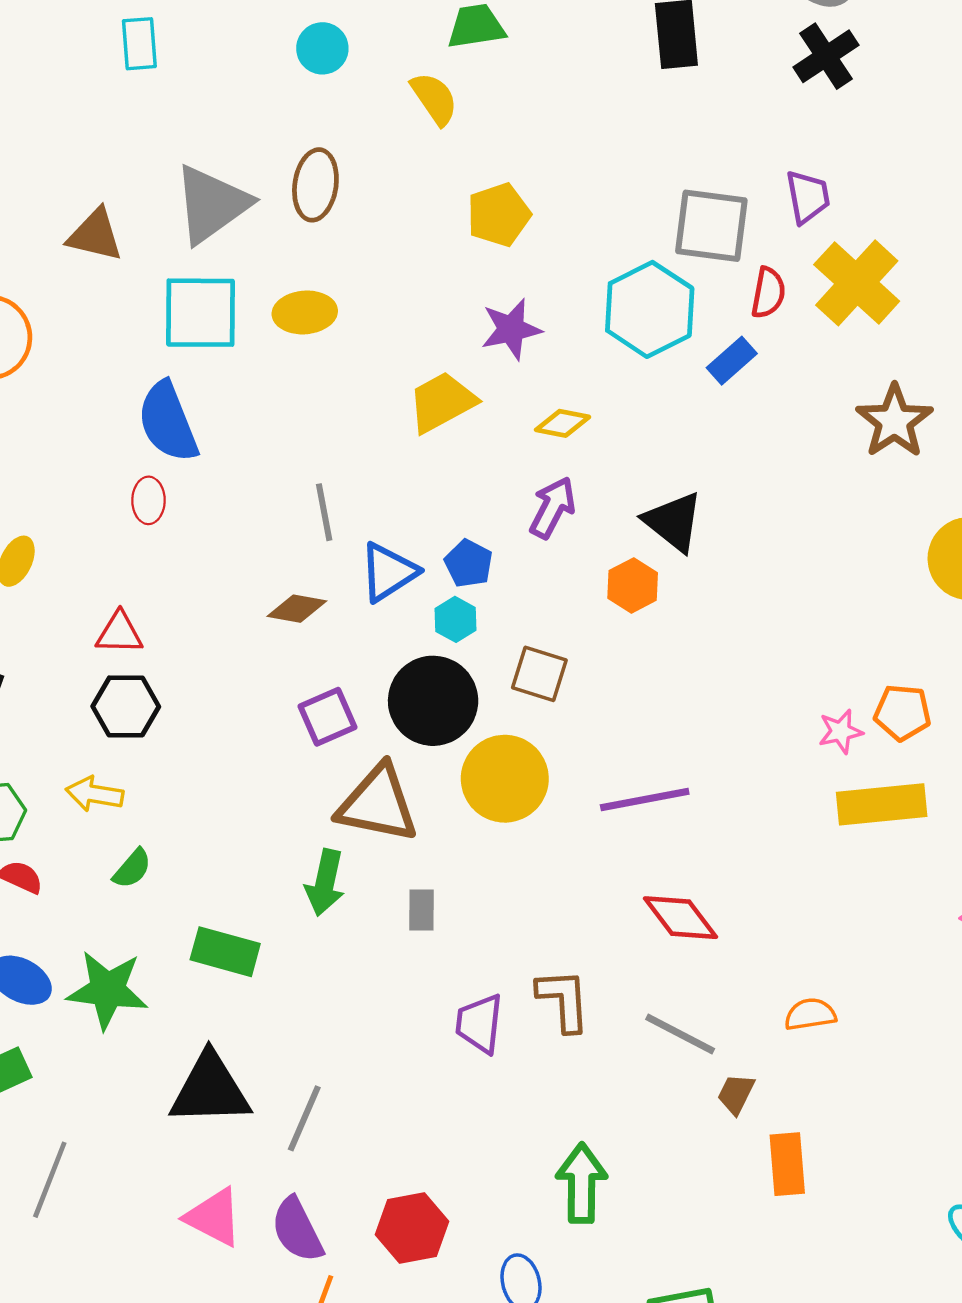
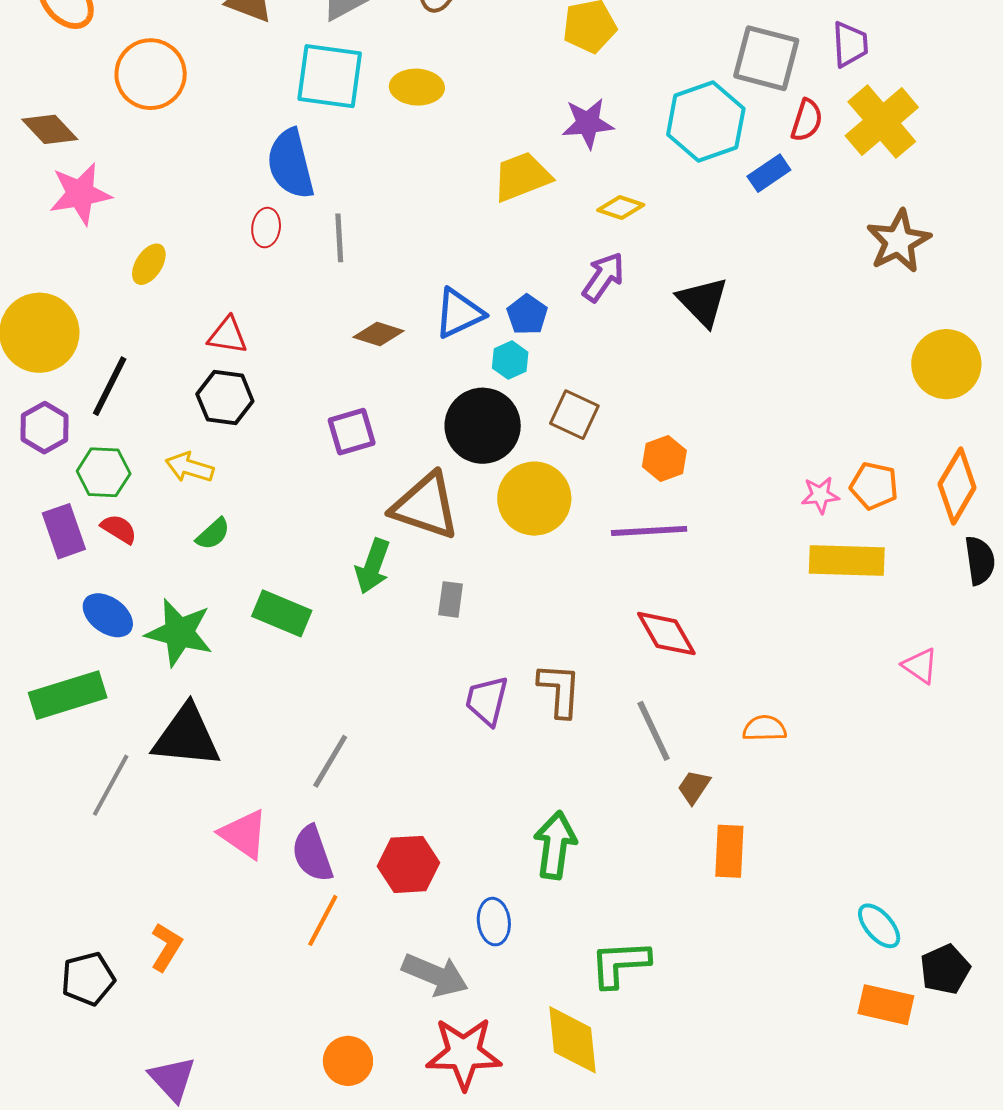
gray line: (324, 512) -> (339, 238), moved
orange hexagon: (633, 585) -> (664, 459), moved
purple square: (328, 717) -> (352, 432), moved
gray line: (680, 1034) -> (654, 731), turned 30
black triangle: (210, 1089) -> (187, 736), moved

